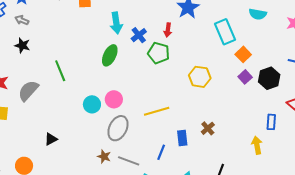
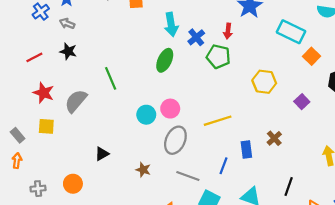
cyan rectangle: (225, 32) -> (291, 32), turned -40
purple square: (245, 77) -> (302, 102), moved
brown star: (104, 157) -> (143, 170), moved

